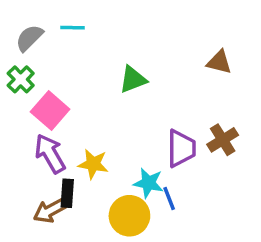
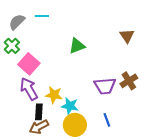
brown triangle: (219, 62) -> (127, 36), turned 42
purple trapezoid: (181, 148) -> (105, 86), turned 85
cyan star: (148, 183) -> (70, 106), moved
blue line: (169, 198) -> (107, 120), moved
brown arrow: (50, 211) -> (39, 127), moved

